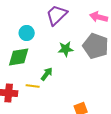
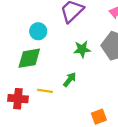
green arrow: (47, 74) -> (70, 80), moved

